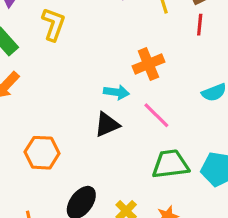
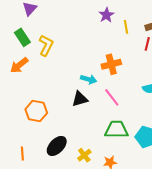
yellow L-shape: (53, 24) -> (46, 45), moved

